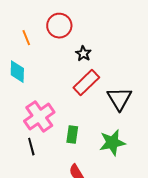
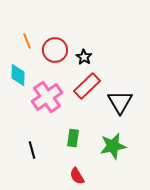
red circle: (59, 26) -> (55, 50), moved
pink cross: (39, 117) -> (47, 97), moved

